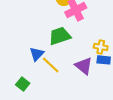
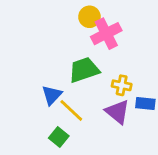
yellow cross: (101, 47) -> (122, 85), moved
green square: (23, 84) -> (59, 137), moved

